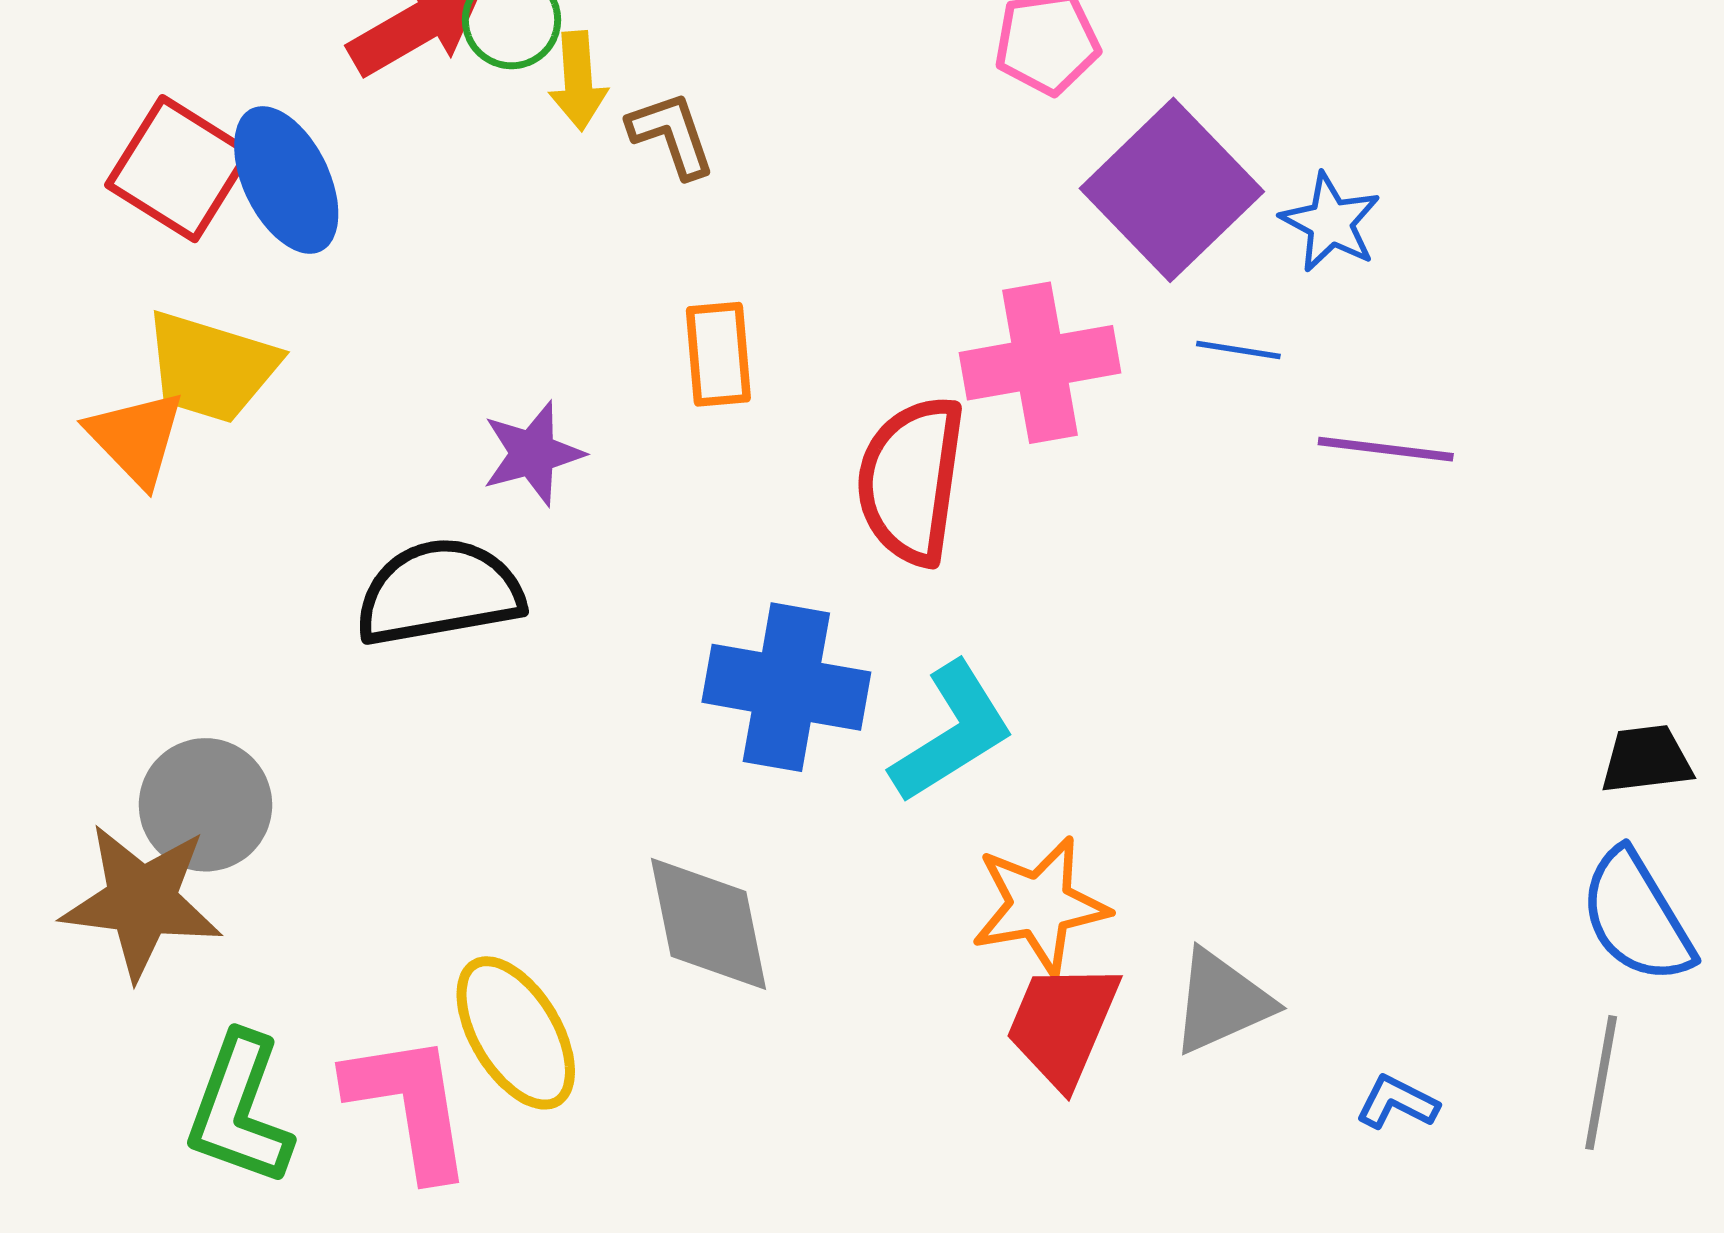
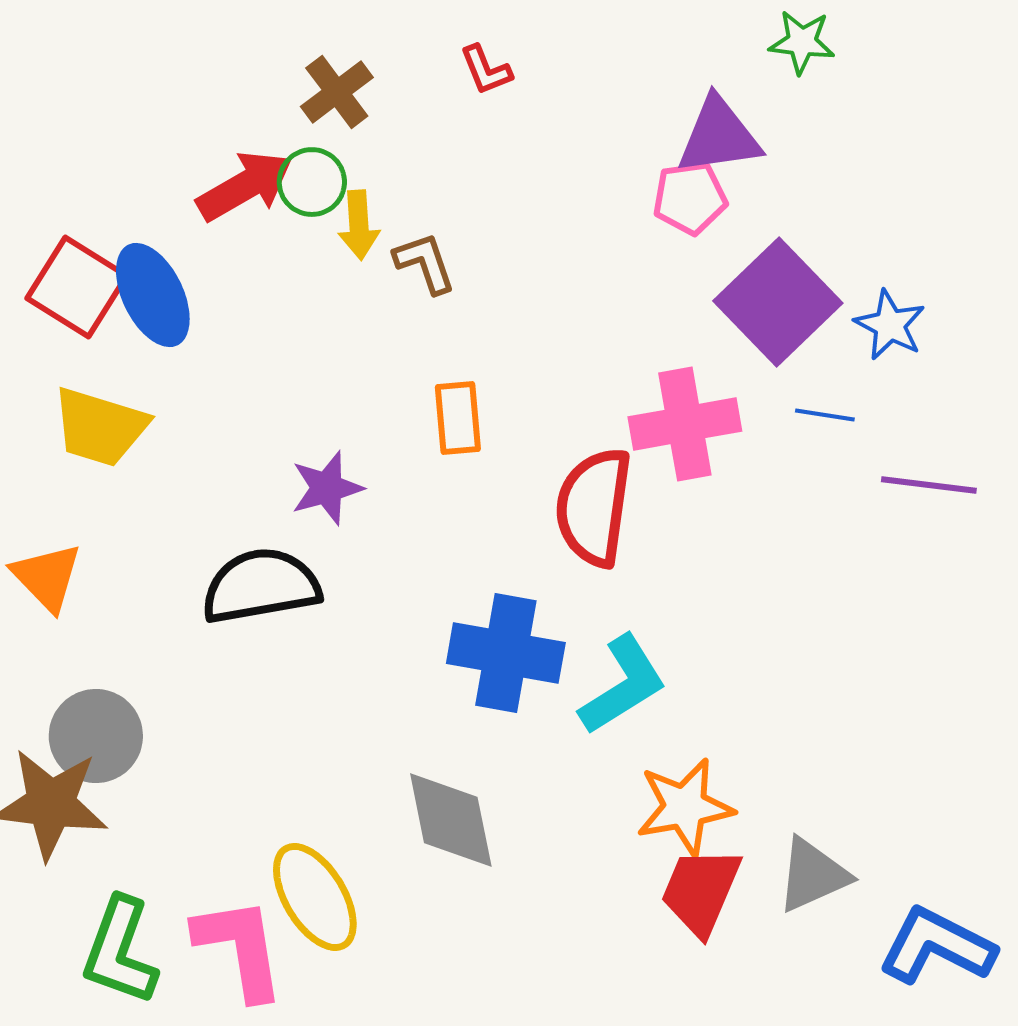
orange triangle: (136, 438) -> (47, 577), moved
blue L-shape: (1397, 1102) -> (937, 946), size x2.0

